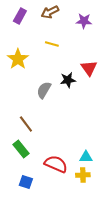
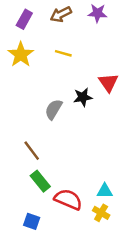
purple star: (84, 21) -> (97, 13), moved
yellow star: (18, 59) -> (21, 55), moved
green rectangle: (21, 149) -> (40, 181), moved
yellow cross: (83, 175) -> (101, 213), turned 32

